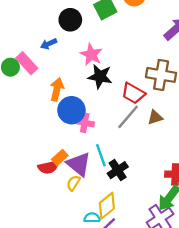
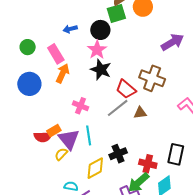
black circle: (70, 20) -> (100, 30), moved
blue arrow: (49, 44) -> (70, 29), moved
pink rectangle: (27, 63) -> (56, 54), moved
blue circle: (71, 110) -> (29, 84), moved
black cross: (118, 170) -> (118, 154), moved
yellow diamond: (107, 206) -> (95, 168), moved

